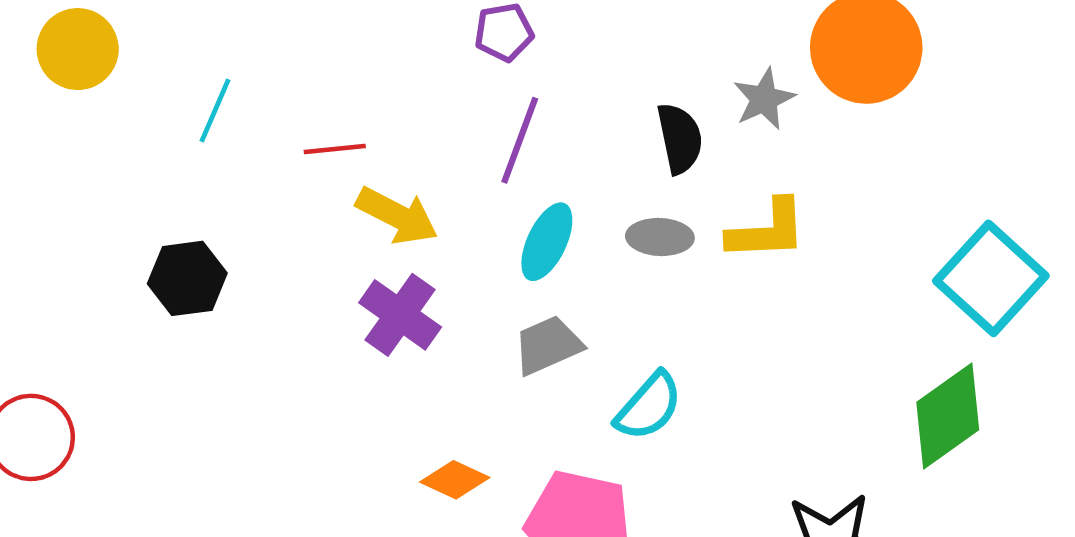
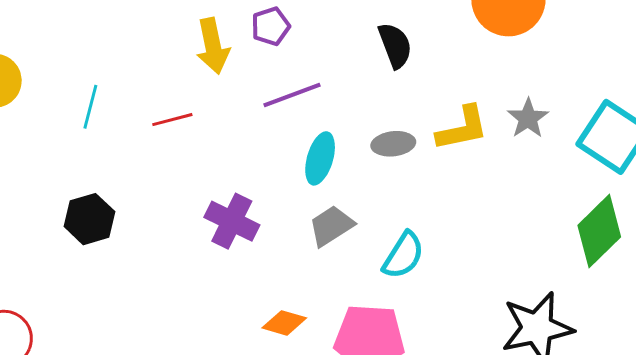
gray star: (764, 99) -> (528, 118), moved
black semicircle: (680, 138) -> (395, 45), moved
purple line: (520, 140) -> (292, 95), turned 58
yellow arrow: (397, 216) -> (213, 46), moved, turned 60

